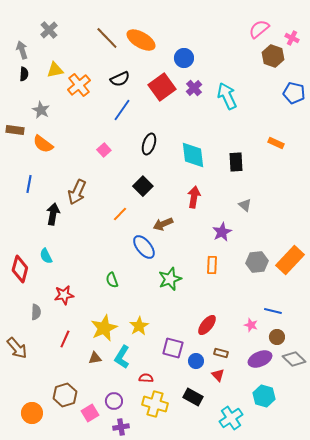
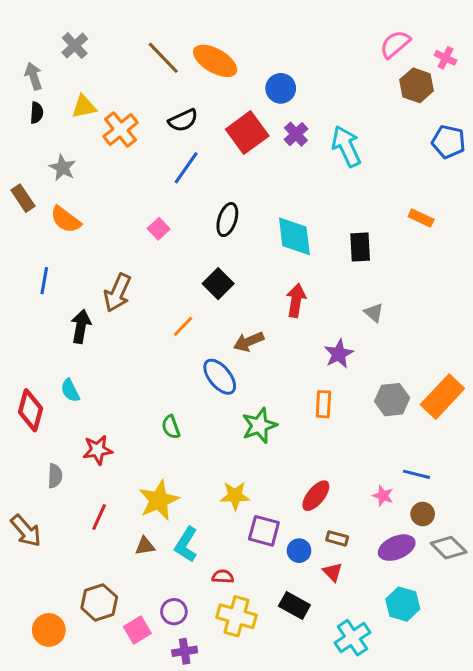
brown rectangle: (15, 130) -> (23, 198), turned 48
yellow star: (139, 326) -> (235, 496), moved, turned 30

